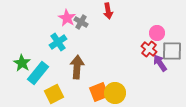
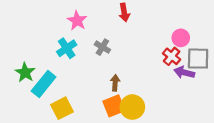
gray cross: (81, 22) -> (102, 47), moved
purple arrow: (160, 63) -> (184, 72), turned -42
brown arrow: (77, 67) -> (115, 83), moved, size x0.6

